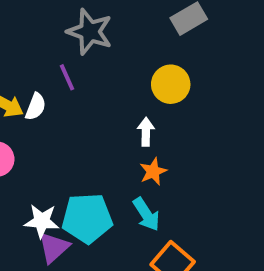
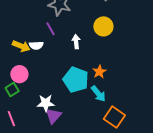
white semicircle: (36, 107) -> (36, 45), turned 72
white arrow: (146, 132) -> (76, 42), moved
cyan pentagon: (87, 218) -> (76, 80), moved, turned 30

